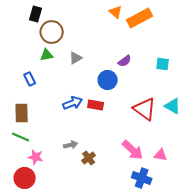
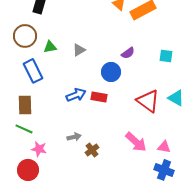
brown circle: (52, 32) -> (25, 36), moved
blue rectangle: (30, 79) -> (33, 71), size x1.6
blue cross: (142, 178) -> (164, 170), moved

